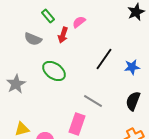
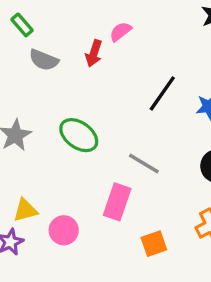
green rectangle: (48, 16) -> (22, 25), moved
green ellipse: (54, 71) -> (79, 135), moved

